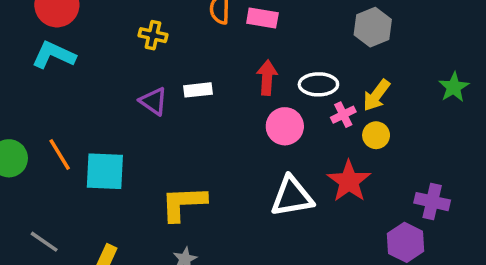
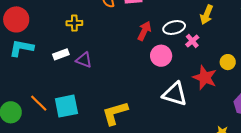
red arrow: (267, 78) -> (144, 31), turned 36
white rectangle: (198, 90) -> (61, 54), moved
yellow arrow: (376, 95) -> (207, 15), moved
yellow circle: (376, 135) -> (228, 62), moved
white triangle: (292, 196) -> (175, 94), turned 40

